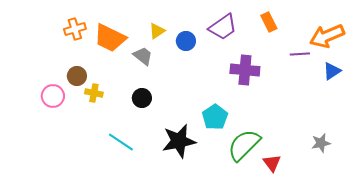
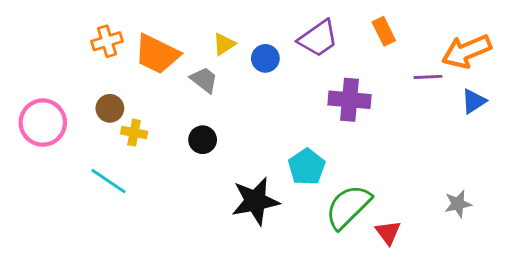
pink circle: (53, 96) -> (43, 123), moved, size x1.4
cyan line: (121, 142) -> (108, 181), moved

